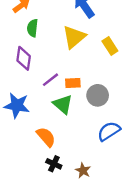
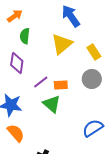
gray circle: (98, 95) -> (92, 79), moved
orange semicircle: (46, 137) -> (16, 133), moved

